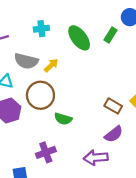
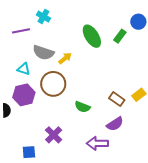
cyan cross: (41, 29) -> (43, 17), moved, turned 32
green semicircle: (63, 119) -> (83, 107), moved
purple cross: (46, 152) -> (54, 135), turned -30

